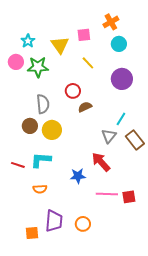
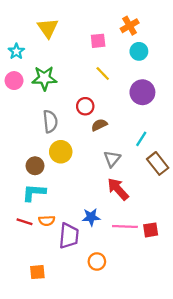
cyan star: (28, 41) -> (16, 51), moved
yellow triangle: (60, 45) -> (48, 28), moved
pink circle: (16, 62) -> (14, 81), moved
brown circle: (30, 126) -> (35, 166), moved
gray triangle: (109, 136) -> (112, 159), moved
cyan L-shape: (41, 160) -> (34, 193), moved
red line: (18, 165) -> (25, 222), moved
blue star: (78, 176) -> (91, 217), moved
purple trapezoid: (54, 221) -> (69, 236), moved

